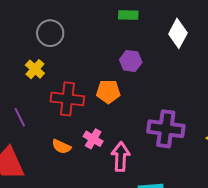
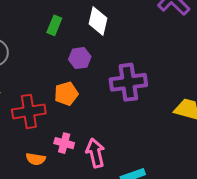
green rectangle: (128, 15) -> (54, 25), moved, turned -54
white diamond: (178, 33) -> (98, 21), moved
purple cross: (166, 129) -> (128, 82), moved

